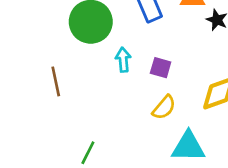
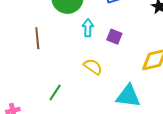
yellow semicircle: (164, 107) -> (93, 67), moved, turned -102

